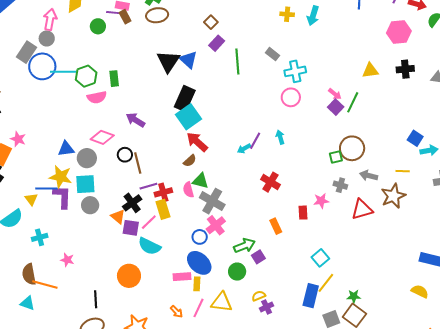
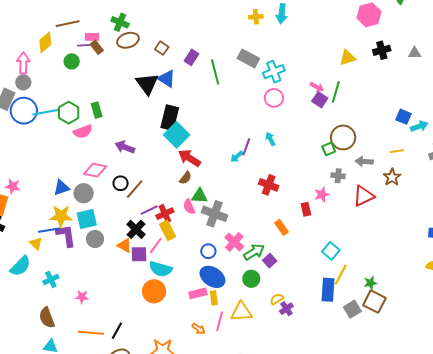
brown square: (211, 22) -> (162, 48), moved
gray rectangle: (272, 54) -> (248, 58), size x1.5
brown line: (138, 163) -> (135, 189), turned 65
brown star: (393, 196) -> (392, 177), size x0.7
pink cross: (216, 225) -> (234, 242), moved
orange circle: (129, 276) -> (154, 291), moved
orange line: (45, 284) -> (91, 333), moved
black line: (96, 299) -> (117, 331), turned 42

